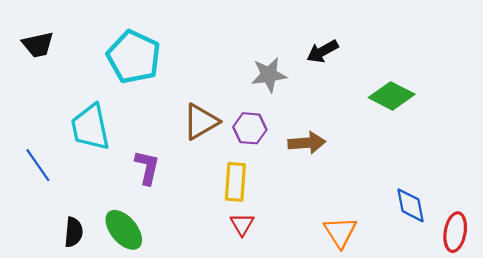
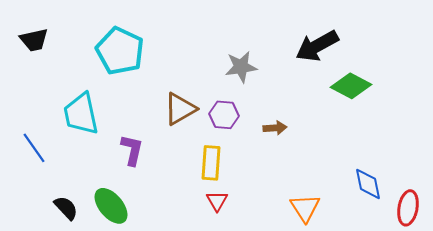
black arrow: (322, 51) -> (317, 46), moved, size x1.5
brown arrow: (307, 143) -> (275, 128), size x0.7
black semicircle: (74, 232) -> (66, 208), turned -48

